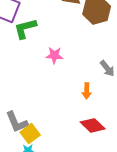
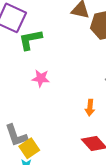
pink star: (54, 55) -> (41, 78), moved

